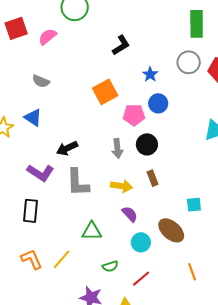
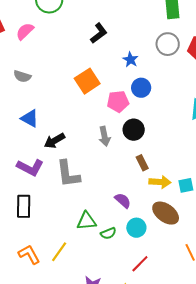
blue triangle: (33, 118) -> (30, 118), moved
yellow arrow: (122, 186) -> (160, 182), moved
green semicircle: (110, 266) -> (108, 233), moved

